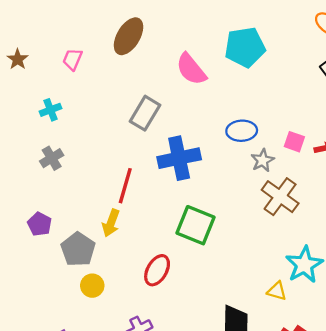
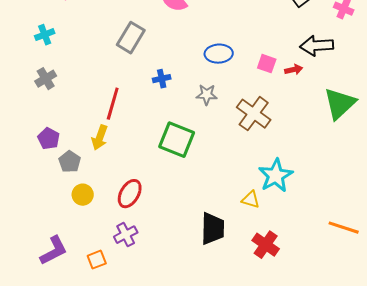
blue cross: (179, 158) -> (162, 79), size x0.5
gray star: (263, 160) -> (207, 95), moved, turned 30
purple pentagon: (40, 224) -> (49, 139), moved
gray pentagon: (78, 249) -> (70, 162), size x0.7
red ellipse: (157, 270) -> (130, 194), moved

